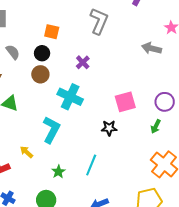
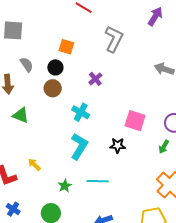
cyan cross: (70, 97) -> (81, 112), size x0.7
pink square: (125, 102) -> (135, 121), turned 30
cyan L-shape: (51, 130) -> (79, 146), moved
cyan line: (91, 165) -> (98, 181), turned 65

